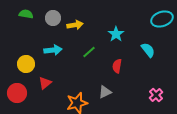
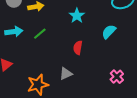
cyan semicircle: (148, 50) -> (109, 32), turned -98
green line: (89, 52) -> (40, 34), moved

